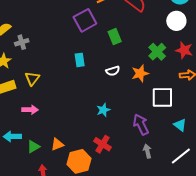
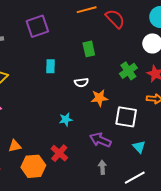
purple square: (85, 20) -> (37, 26), moved
orange star: (140, 73) -> (99, 98), moved
purple arrow: (141, 125) -> (100, 140), turned -50

